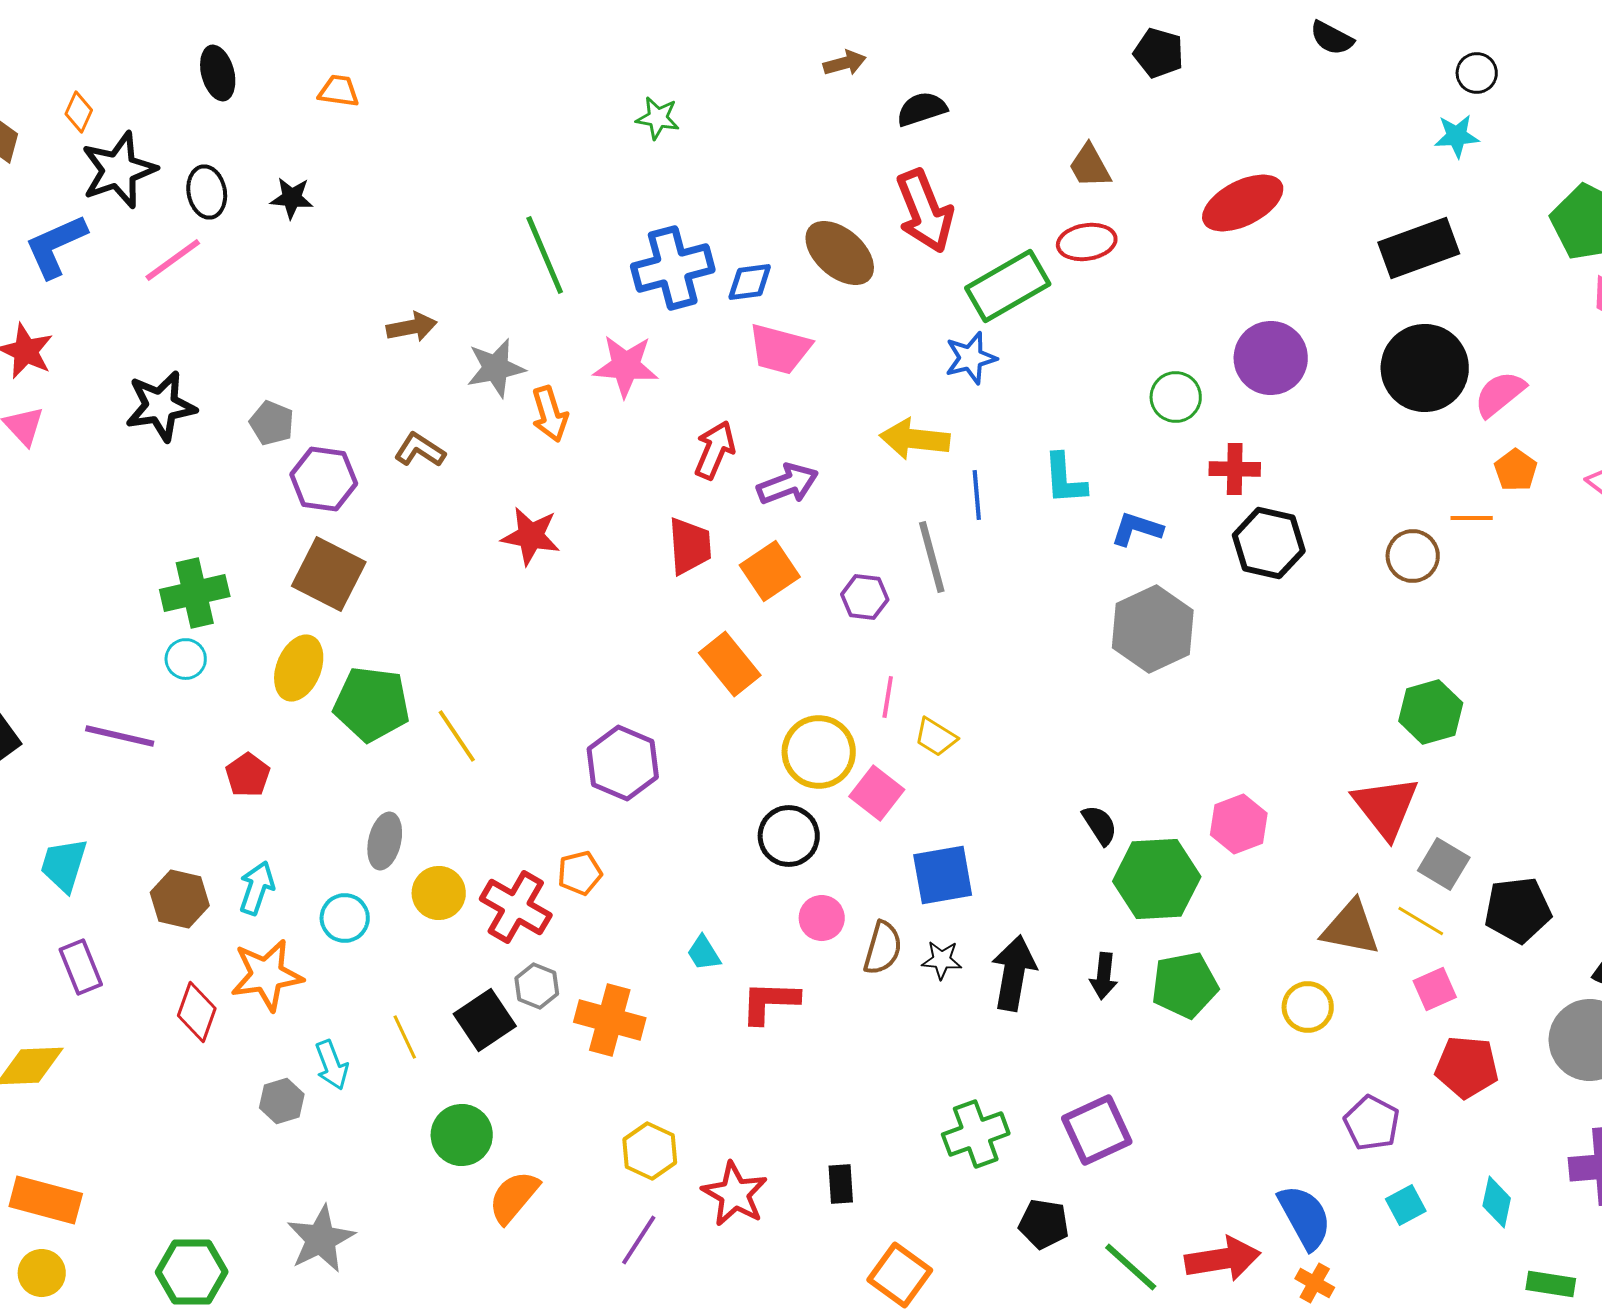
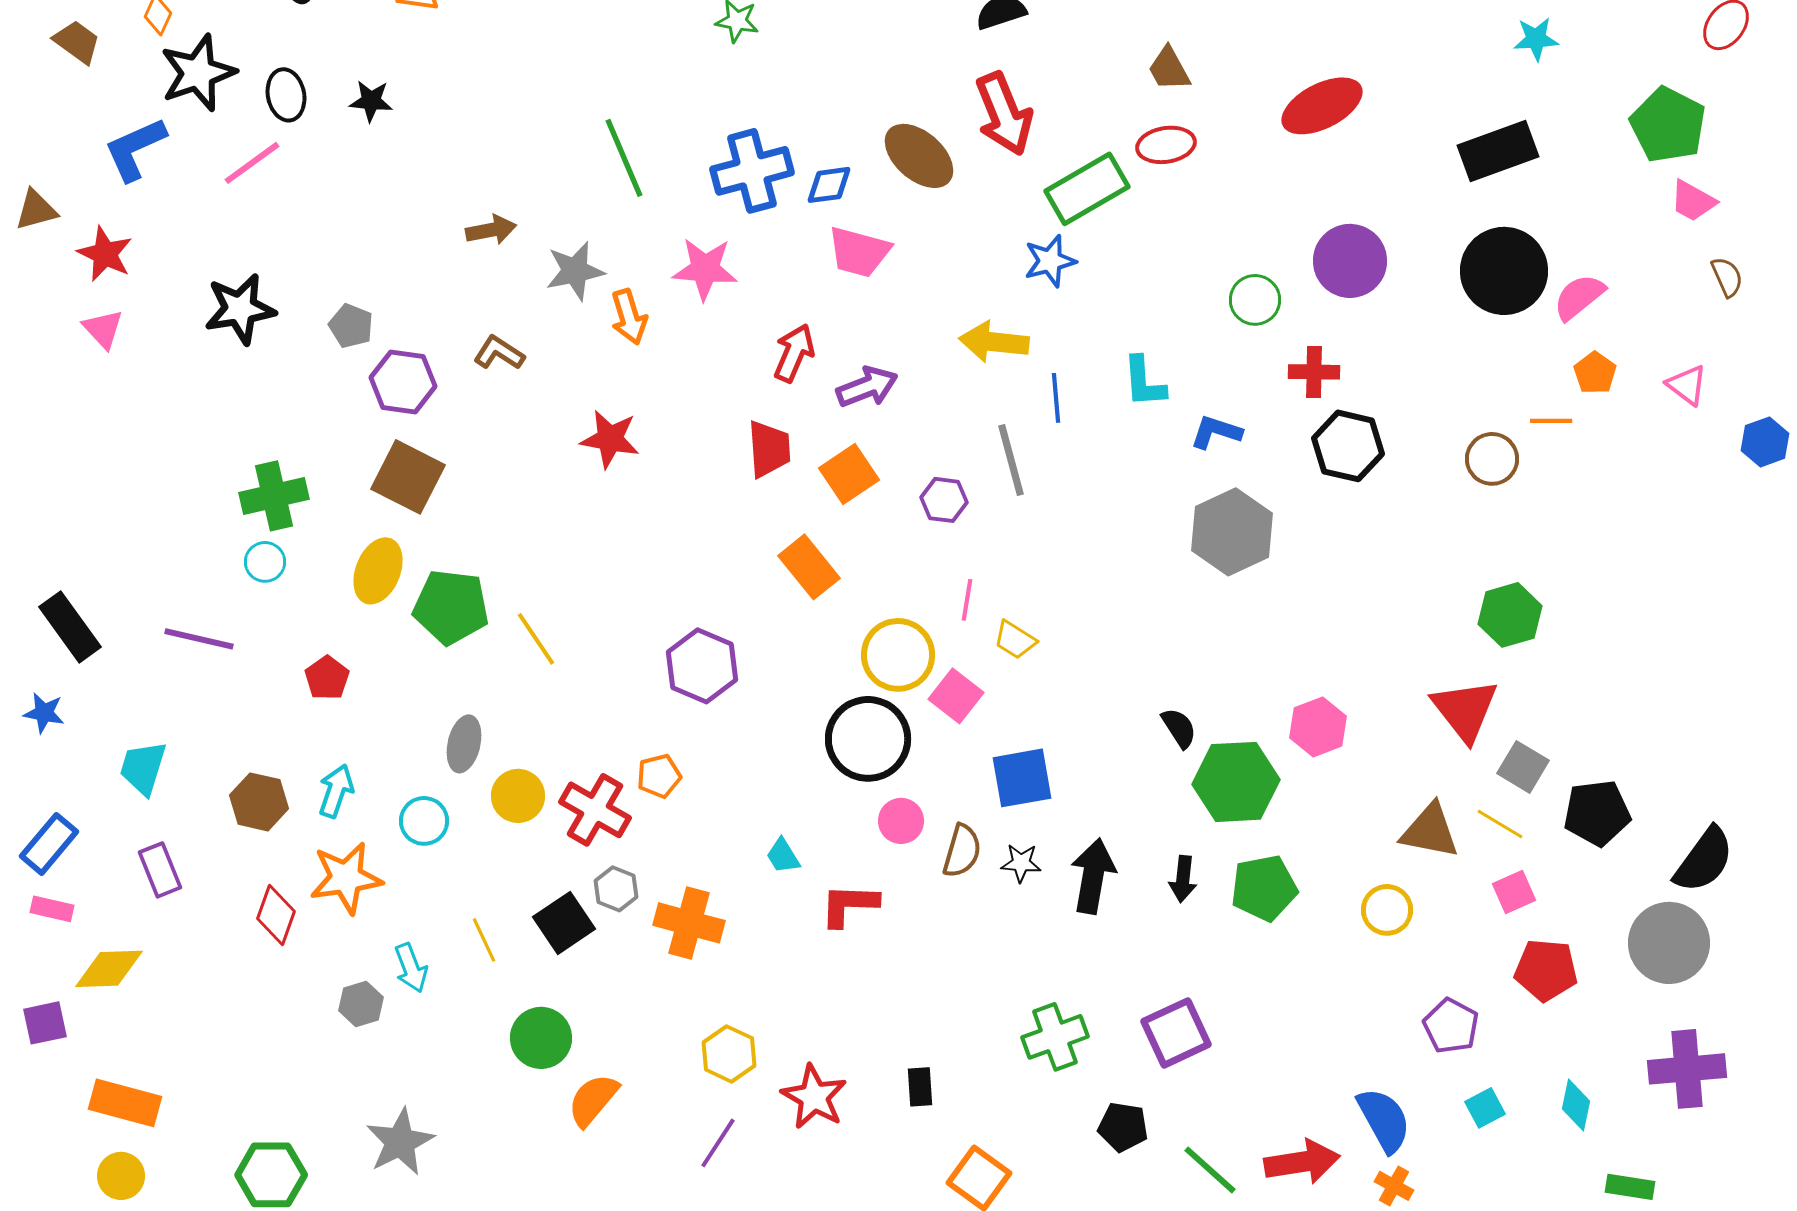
black circle: (789, 836) -> (868, 739), size x1.4

